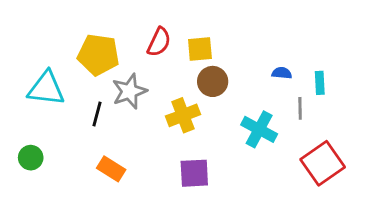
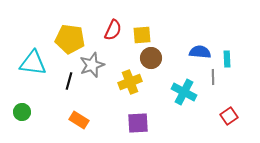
blue semicircle: (282, 73) -> (200, 52), size x1.5
red square: (323, 163) -> (229, 116), size x0.6

